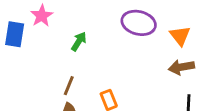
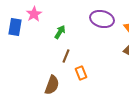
brown line: (69, 86) -> (66, 56), moved

